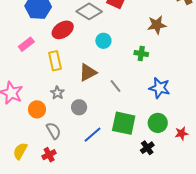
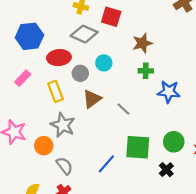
brown star: (157, 25) -> (142, 43), moved
red ellipse: (63, 30) -> (59, 58), turned 35
blue star: (159, 88) -> (169, 92), moved
gray star: (57, 93) -> (63, 125), size x1.6
gray circle: (79, 107) -> (80, 73), moved

